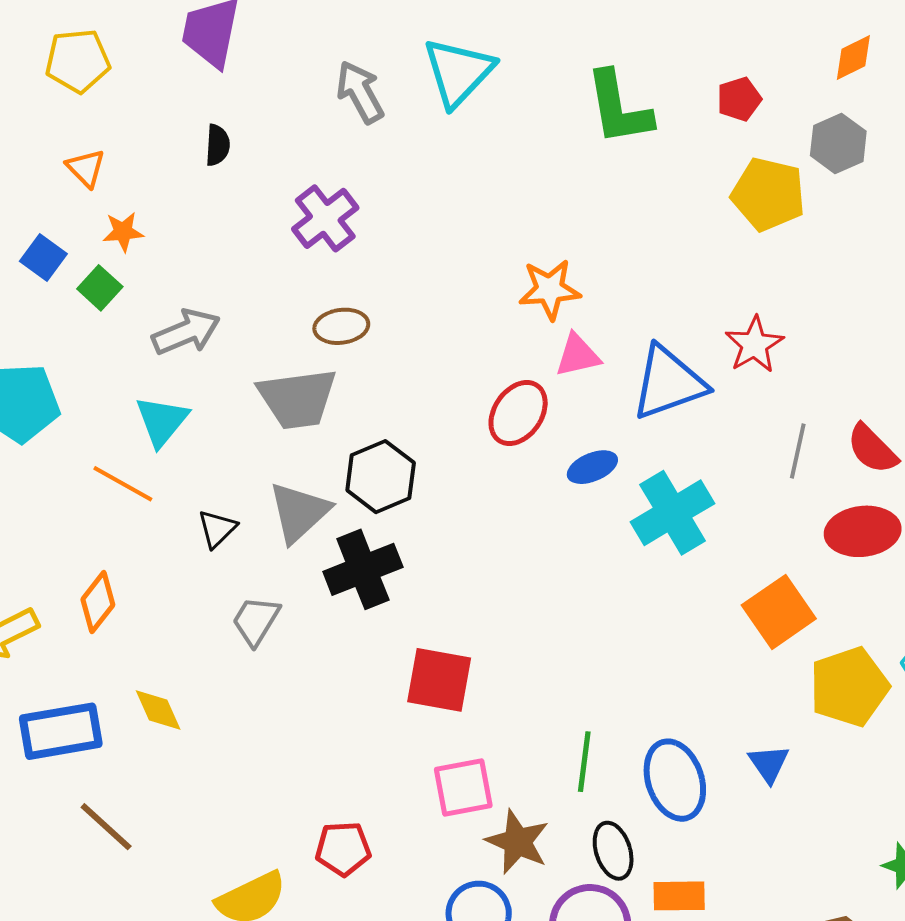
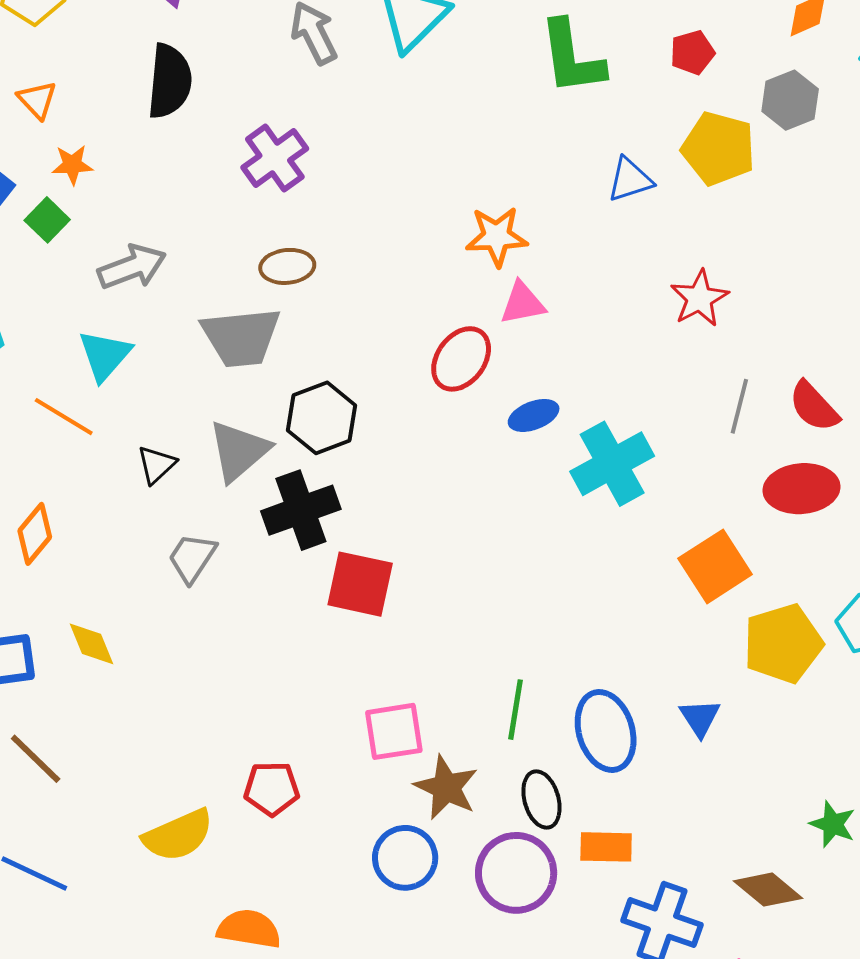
black semicircle: (218, 145) -> (170, 81), size x1.8
blue triangle: (669, 383) -> (630, 180), moved, size x0.6
red square: (439, 680) -> (360, 584), moved

